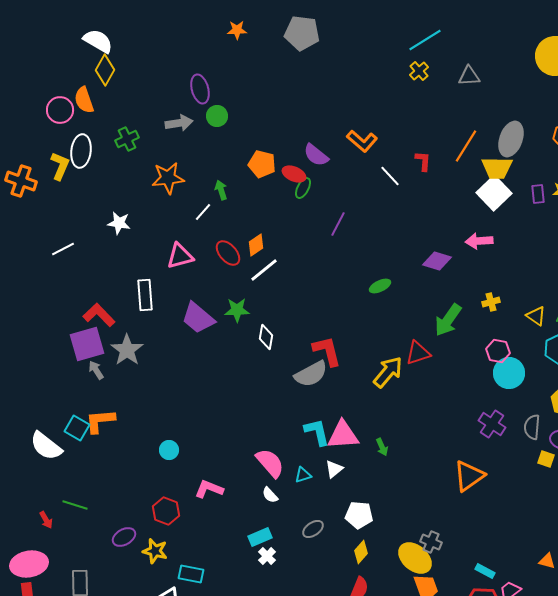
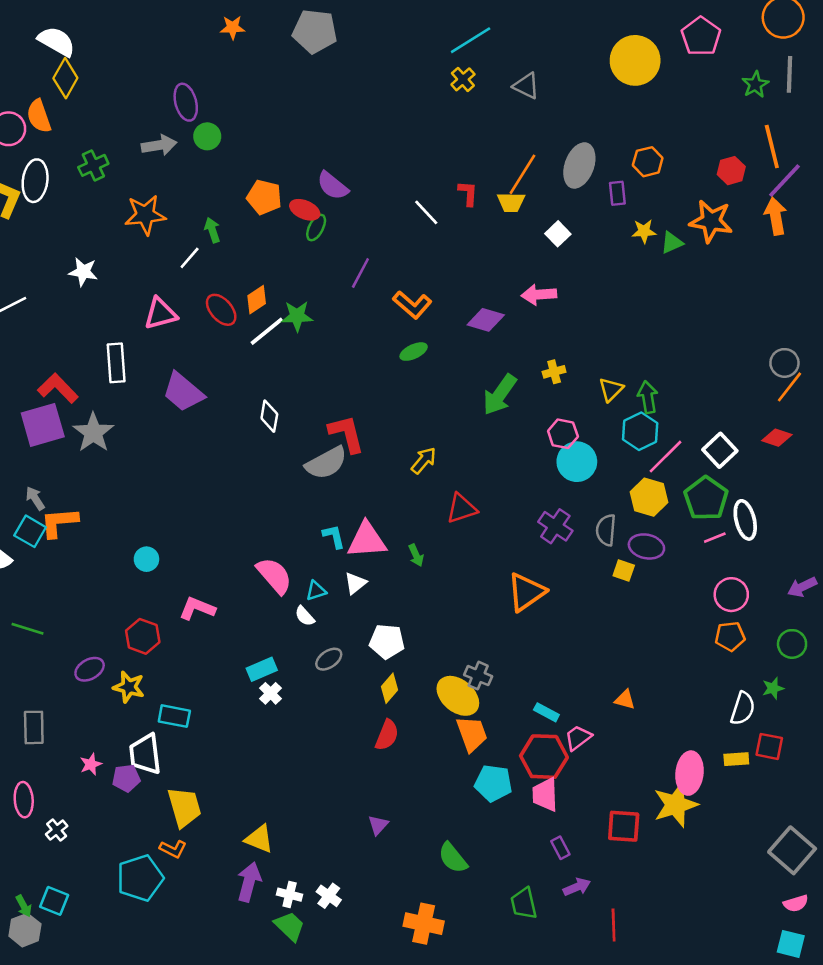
gray triangle: (469, 76) -> (526, 86), turned 30
orange L-shape: (362, 141) -> (412, 305), moved
yellow trapezoid: (497, 168) -> (511, 202), moved, size x0.7
white square: (494, 193) -> (558, 234), size x0.6
purple rectangle: (538, 194) -> (617, 193), moved
green star: (237, 310) -> (297, 316), moved
yellow triangle: (536, 316) -> (611, 390), turned 40
red triangle: (418, 353) -> (462, 508), moved
gray arrow: (96, 370) -> (35, 498), moved
yellow arrow: (388, 372) -> (424, 460), size x0.7
cyan L-shape: (317, 432) -> (334, 536), size x0.7
white semicircle: (270, 495) -> (305, 616), moved

